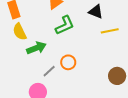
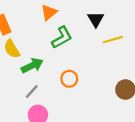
black triangle: (96, 12) -> (96, 19), turned 42
gray line: (49, 71) -> (32, 92), moved

